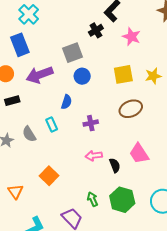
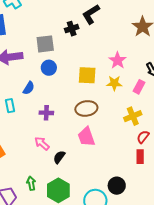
pink star: (131, 37) -> (118, 60), moved
pink trapezoid: (139, 154) -> (86, 137), moved
pink arrow: (94, 156) -> (42, 143), turned 35
black semicircle: (115, 165) -> (59, 157), turned -136

